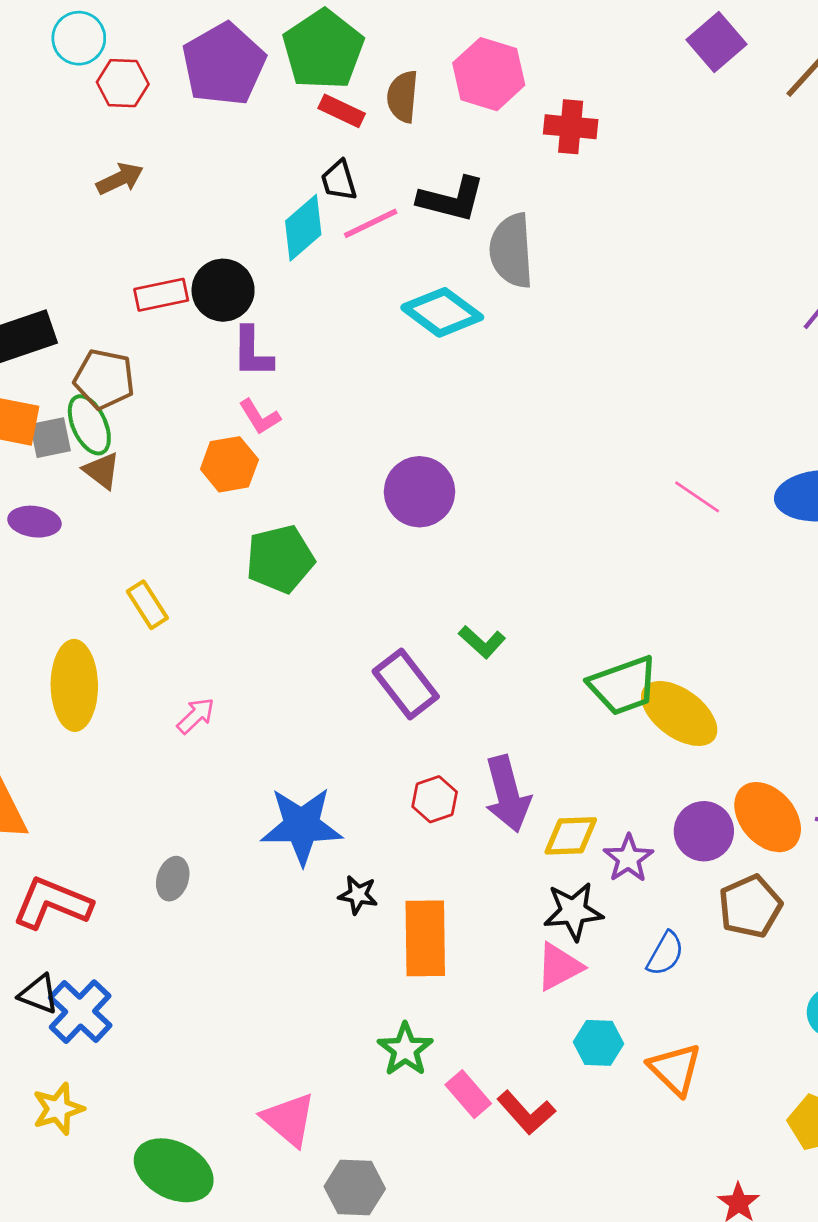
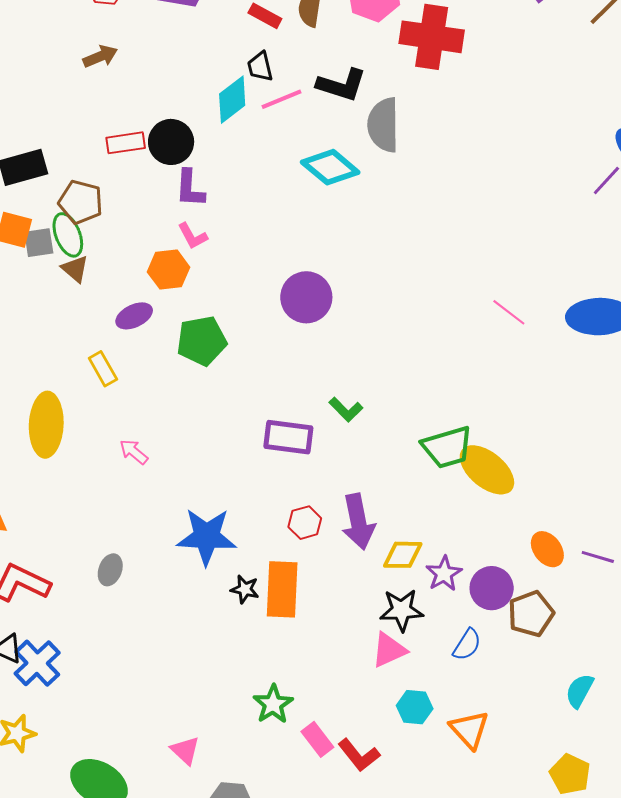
red cross: (571, 127) -> (432, 37), size x1.6
purple ellipse: (34, 522) -> (134, 316), moved, turned -36
purple rectangle: (406, 684) -> (288, 437), turned -48
pink arrow: (196, 716) -> (134, 452), turned -100
orange ellipse: (768, 817) -> (547, 549), size x0.7
purple circle: (704, 831) -> (492, 588), moved
orange rectangle: (425, 938) -> (282, 589), moved
pink triangle: (289, 1119) -> (185, 750), size x0.7

